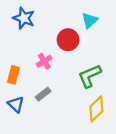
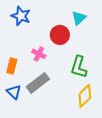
pink cross: (44, 61) -> (39, 54), turned -32
green L-shape: (90, 76) -> (79, 67), turned -50
gray rectangle: (43, 94) -> (38, 83), size x1.6

